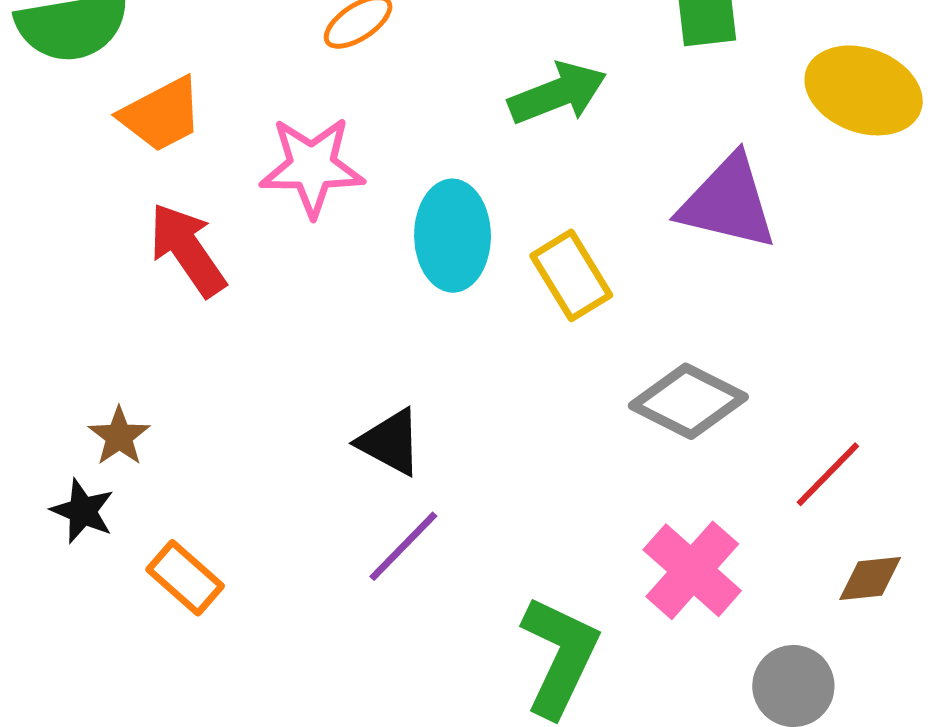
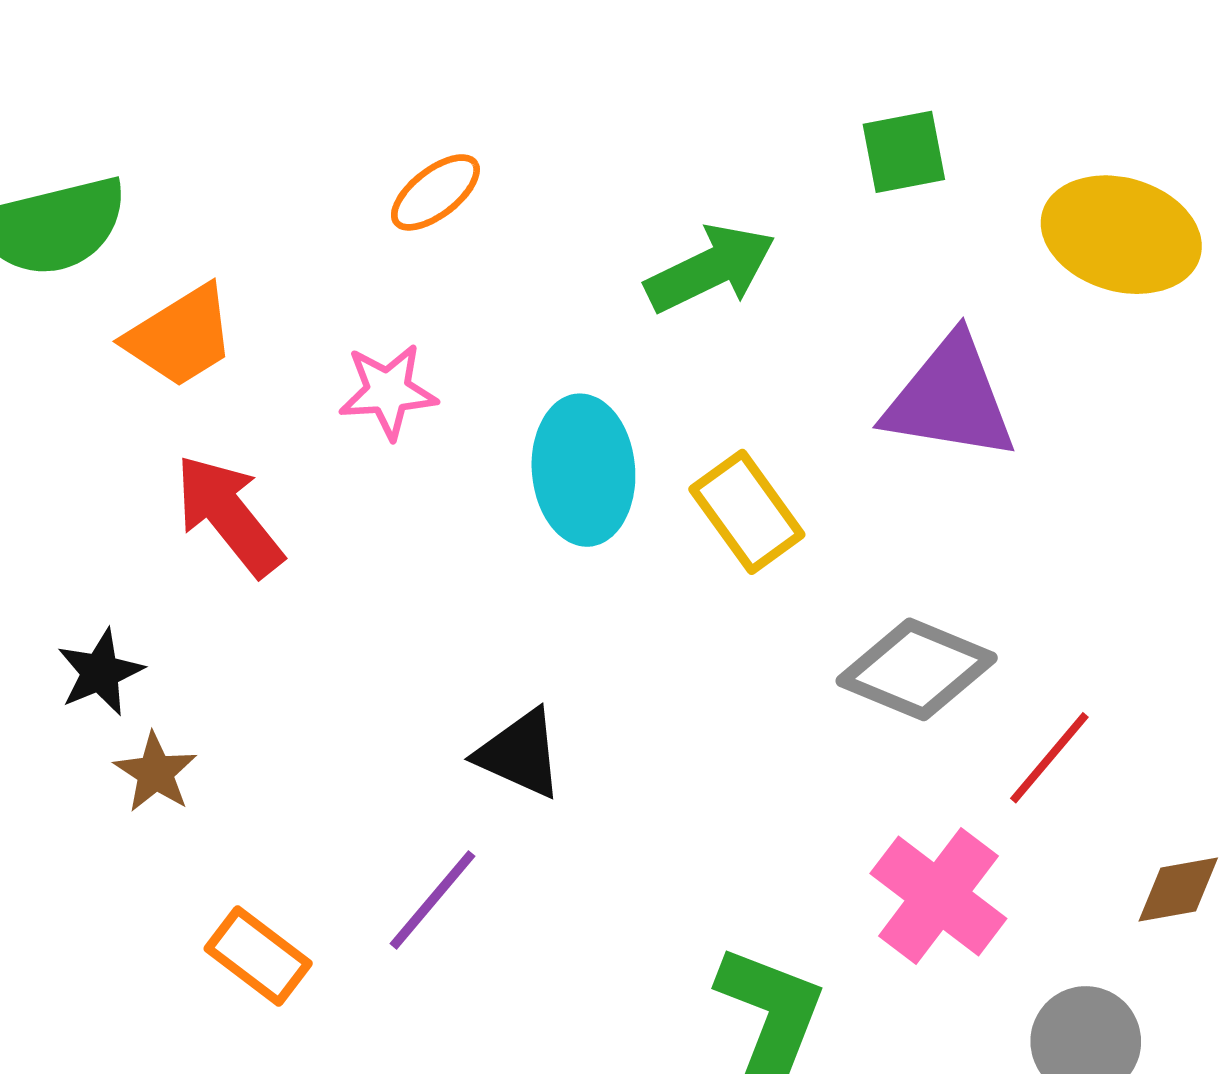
pink star: (312, 167) -> (388, 391), size x0.7
red line: (828, 474) -> (1049, 758), moved
black star: (83, 511) -> (100, 672), moved, turned 30
purple line: (403, 546) -> (433, 900), moved

